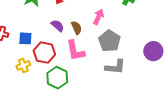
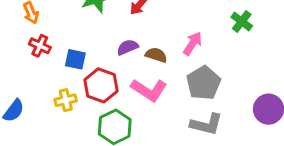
purple semicircle: (57, 26) -> (128, 47), turned -72
brown semicircle: (76, 28) -> (156, 55), turned -56
pink L-shape: (75, 51) -> (149, 90), turned -55

